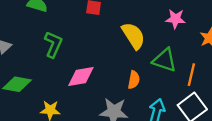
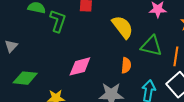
green L-shape: (53, 44) -> (58, 21), moved

